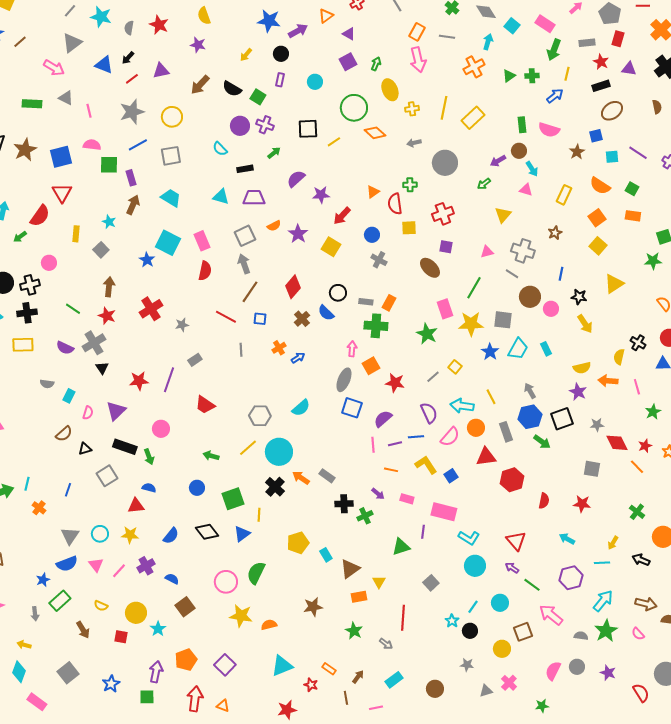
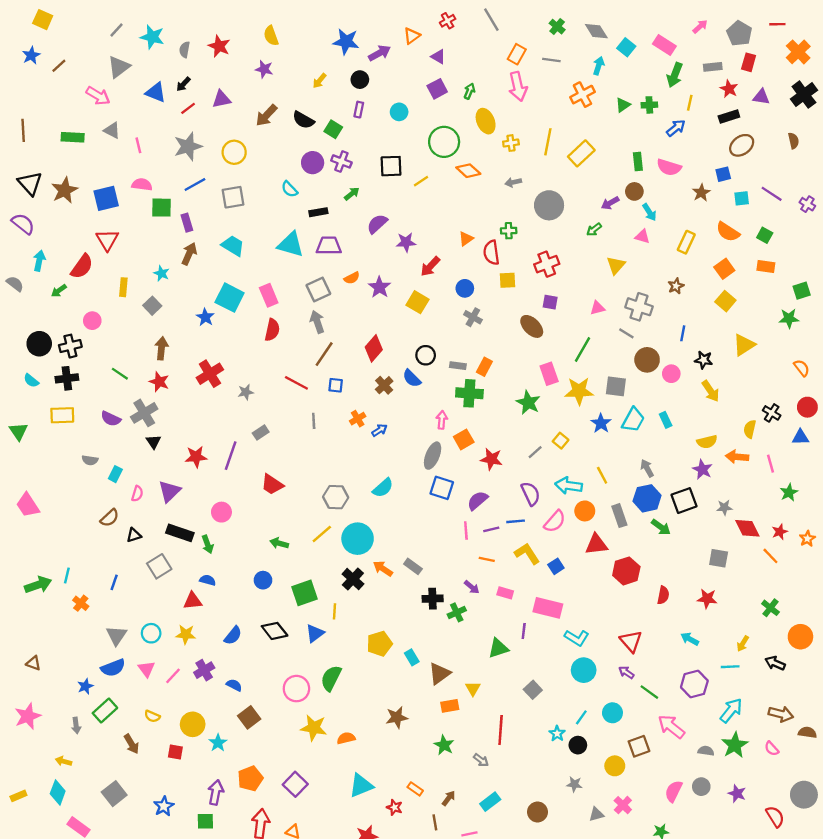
cyan triangle: (221, 197) -> (291, 245), size x1.4

